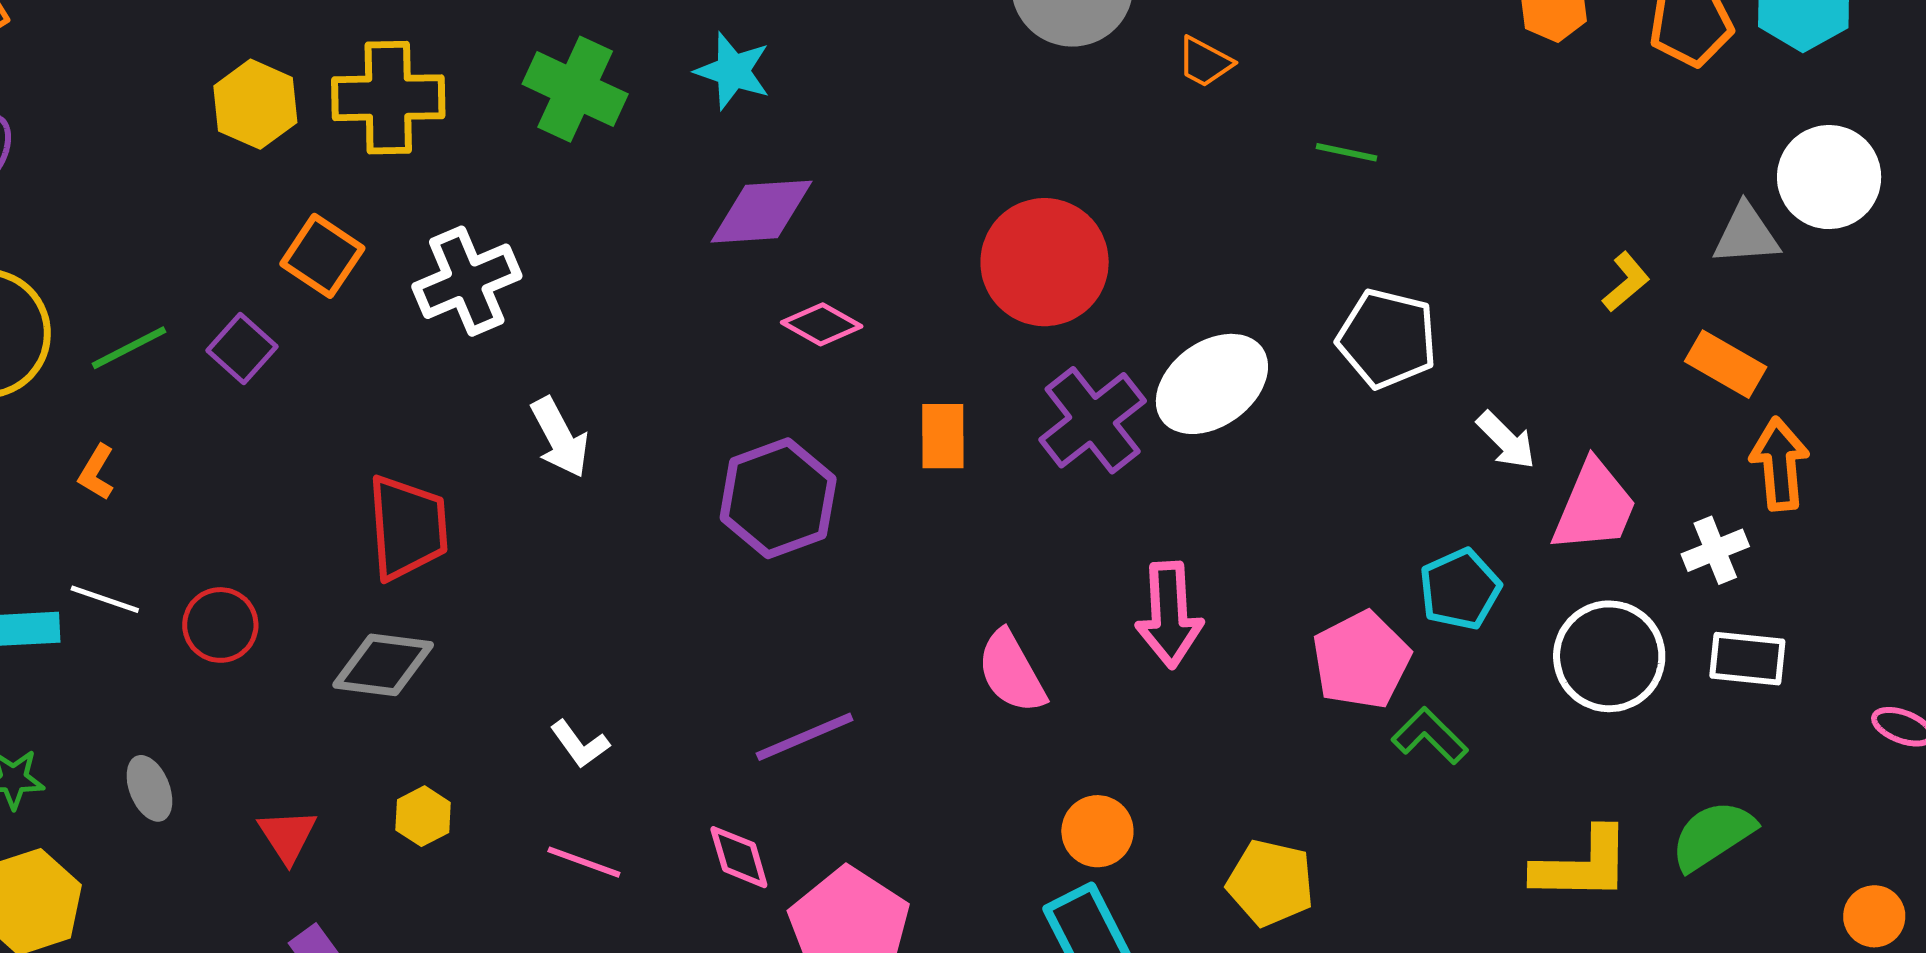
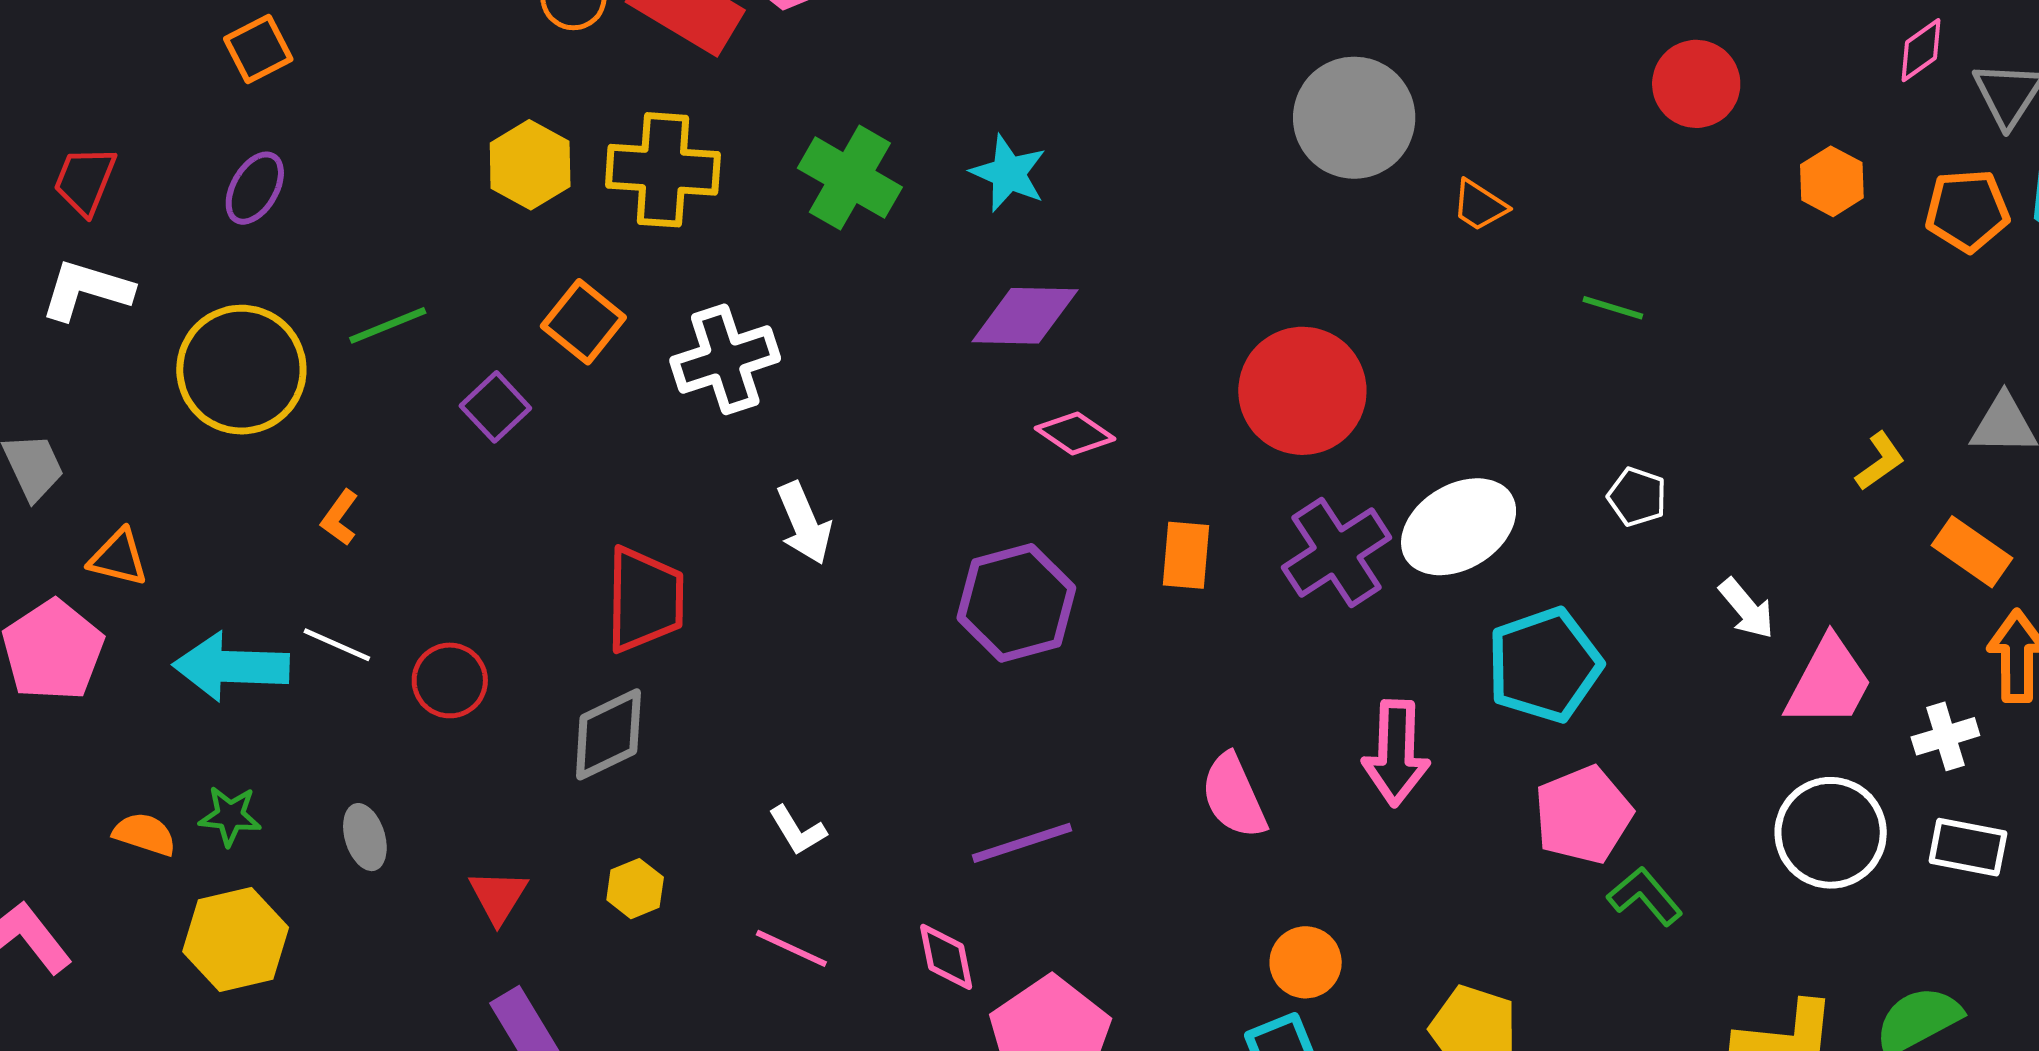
white pentagon: (1387, 339) -> (1637, 497), size x0.6
green line: (129, 348) -> (388, 325), moved
cyan pentagon: (1460, 589) -> (1544, 665), moved, size x1.4
gray diamond: (383, 665) -> (608, 734), turned -38

